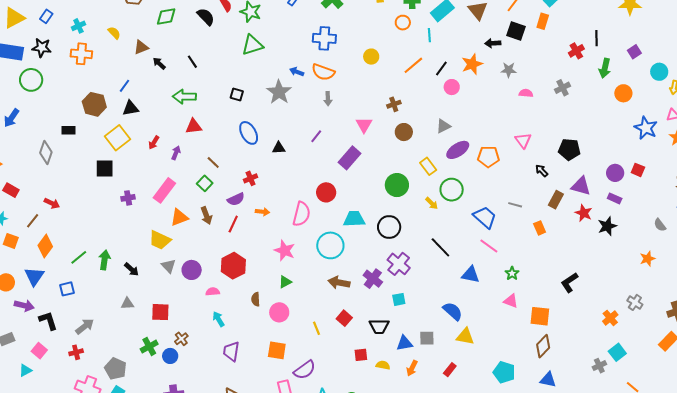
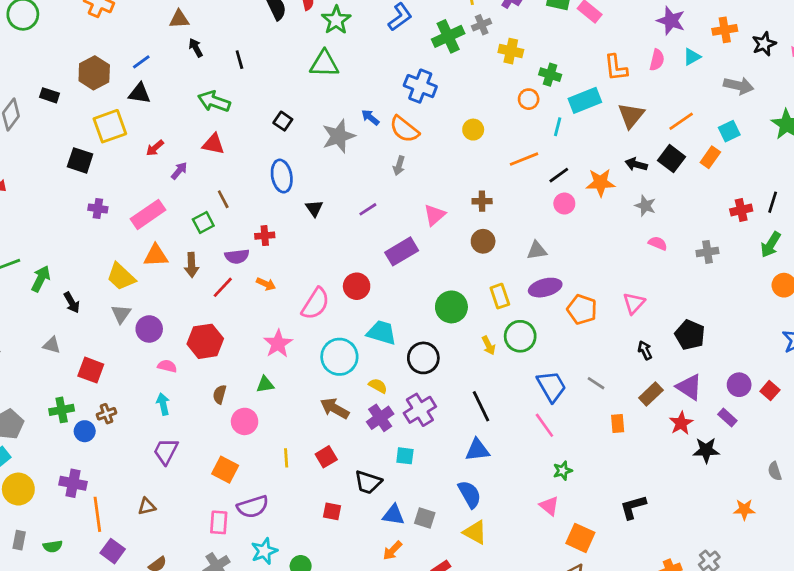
black triangle: (279, 148) -> (314, 208), turned 40
blue triangle: (471, 275) -> (477, 450), moved, turned -36
yellow semicircle: (383, 365) -> (378, 386), moved

